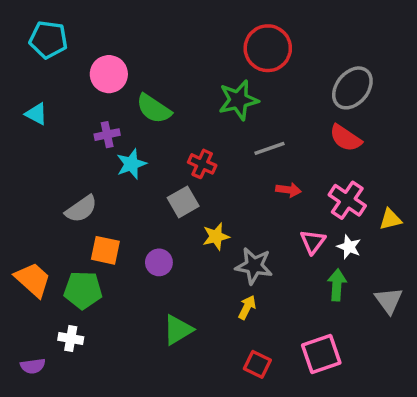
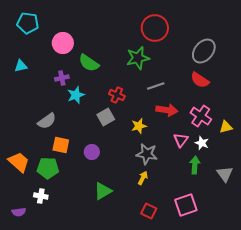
cyan triangle: (36, 114) -> (21, 66), turned -40
red arrow: (289, 190) -> (167, 110), size x1.5
yellow star: (216, 237) -> (139, 126), moved

